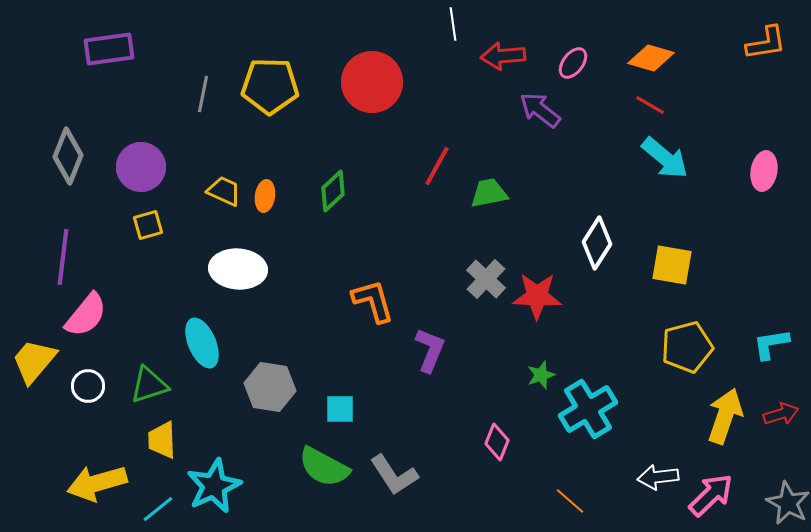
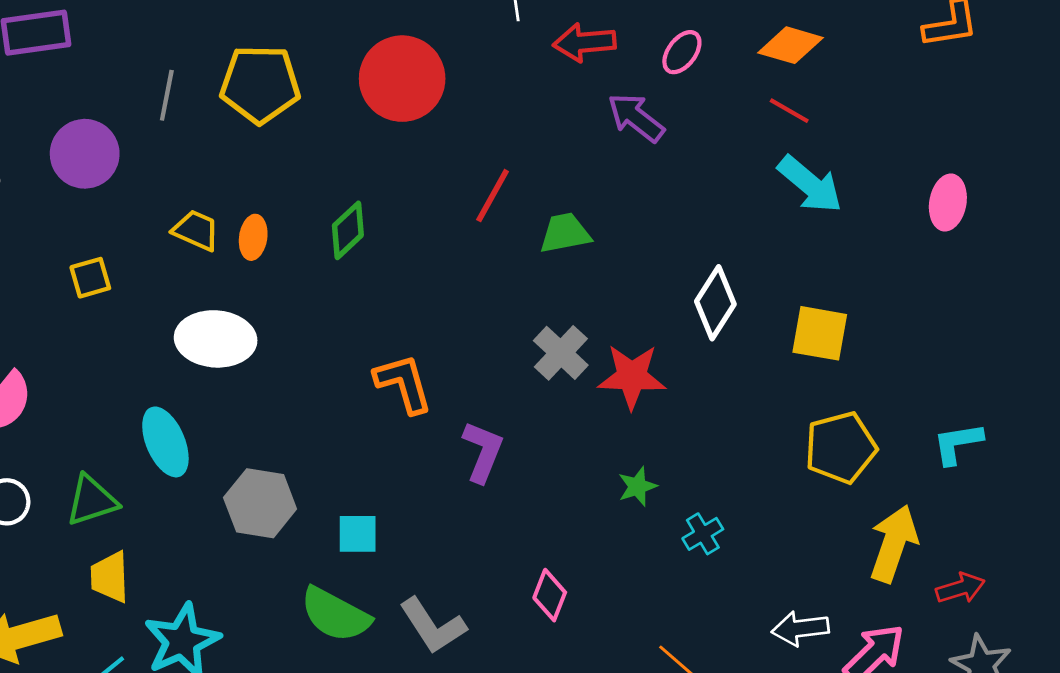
purple circle: (141, 167) -> (85, 154), moved
cyan cross: (588, 409) -> (703, 534), size x0.5
red arrow: (781, 414) -> (960, 588), moved
pink diamond: (497, 442) -> (550, 595), moved

